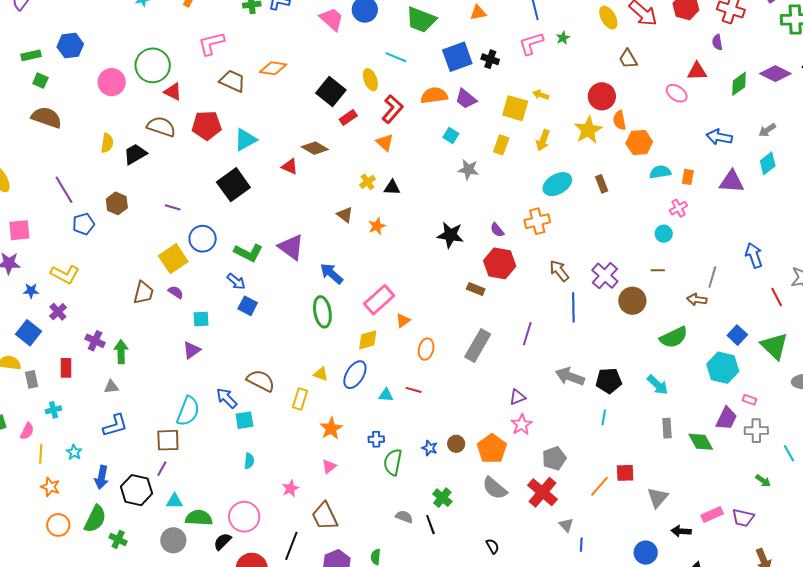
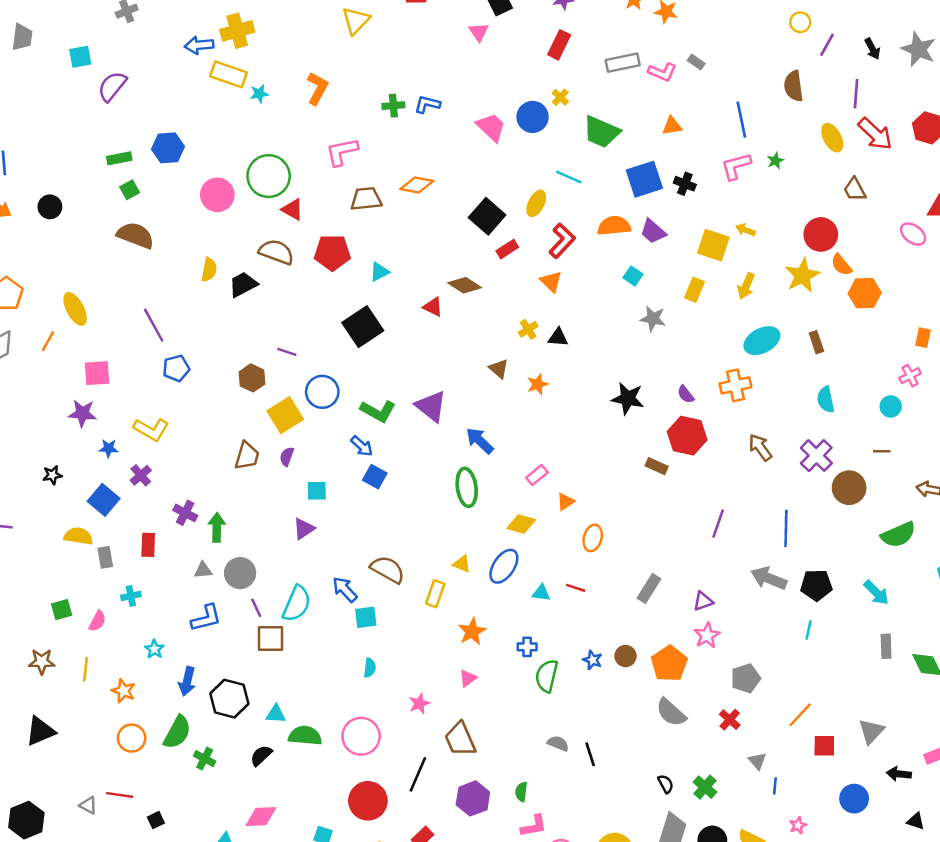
yellow ellipse: (370, 80) -> (536, 203), turned 45
green square: (40, 81) -> (130, 190), turned 35
brown trapezoid: (232, 81) -> (366, 199), turned -32
orange semicircle: (619, 120) -> (841, 265), turned -30
cyan triangle: (245, 140) -> (379, 272), size x0.7
cyan semicircle: (660, 172) -> (826, 400), moved, turned -95
brown hexagon: (117, 203) -> (252, 378), moved
purple semicircle: (176, 292) -> (287, 456), turned -105
pink rectangle: (379, 300) -> (537, 475), size x0.6
blue line: (573, 307) -> (786, 528), moved
yellow diamond: (368, 340) -> (521, 524), turned 30
gray rectangle: (478, 346) -> (649, 588), moved, size x0.7
yellow line: (41, 454) -> (85, 669), moved
purple line: (162, 469) -> (256, 608), moved, turned -56
red square: (625, 473) -> (824, 746), moved
red cross: (543, 492) -> (730, 720), size x0.6
green cross: (442, 498) -> (705, 787), moved
gray circle: (173, 540) -> (240, 573), moved
black semicircle: (222, 542) -> (261, 756), moved

